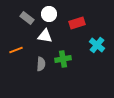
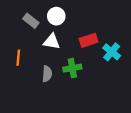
red rectangle: (77, 23) -> (89, 40), moved
orange line: (16, 50) -> (18, 58), turned -64

